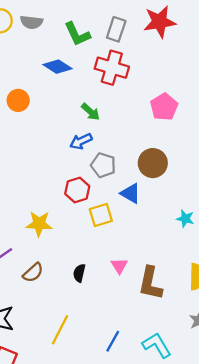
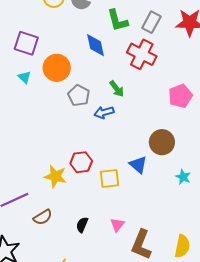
blue diamond: (57, 67) -> (96, 45), turned 35
orange circle: (18, 100) -> (57, 68), size x1.4
gray pentagon: (103, 165) -> (79, 95), moved
red hexagon: (77, 190) -> (81, 162), moved
cyan star: (185, 219) -> (183, 177), moved

